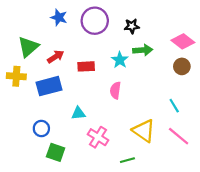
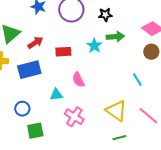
pink semicircle: (115, 90) -> (78, 80), moved, turned -35
cyan line: (174, 106) -> (137, 80), moved
green square: (56, 152) -> (35, 131), turned -30
green line: (127, 160) -> (119, 138), moved

